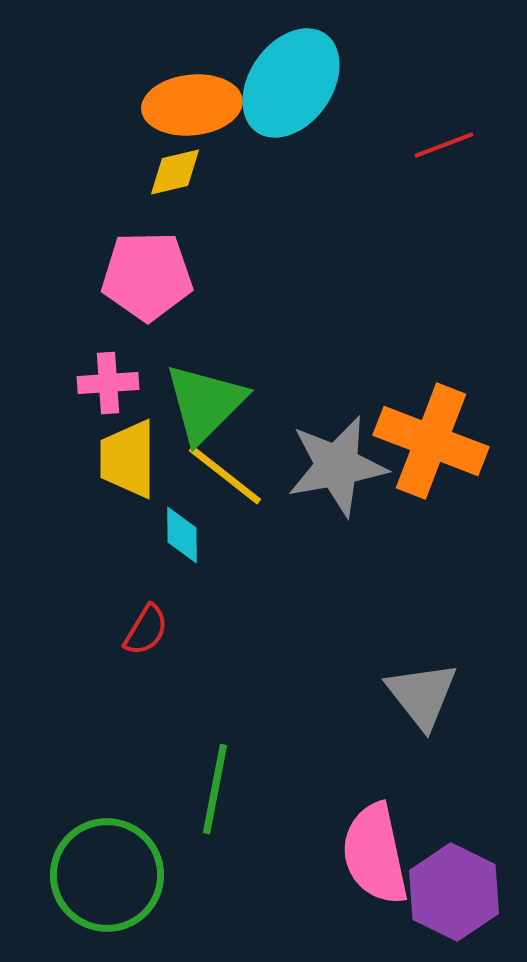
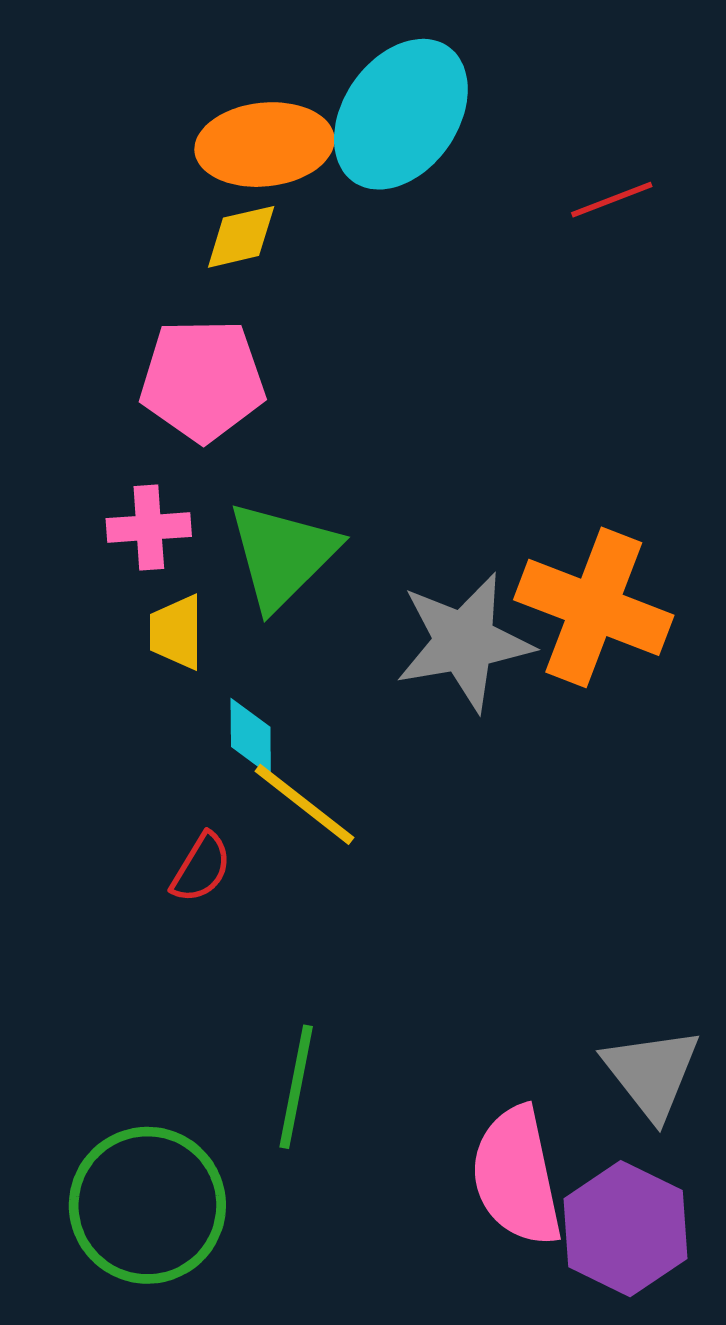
yellow trapezoid: (128, 459) -> (176, 632), size x0.7
yellow line: (225, 475) -> (304, 804), moved
gray triangle: (422, 695) -> (652, 1073), moved

